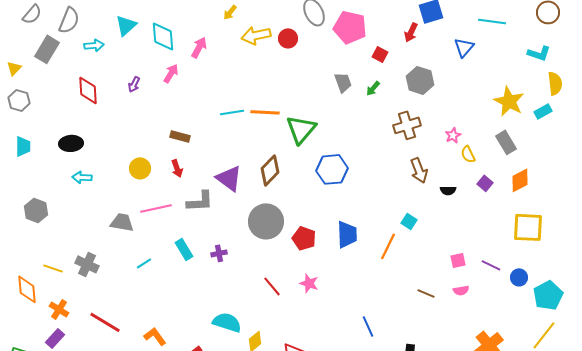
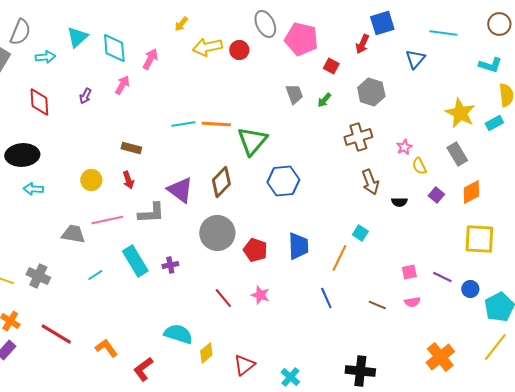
black ellipse: (71, 143) -> (22, 155), size x1.4
cyan rectangle: (184, 249) -> (135, 261), size x1.4
blue line: (368, 326) -> (326, 298), moved

